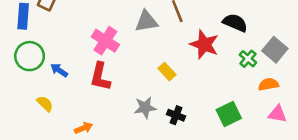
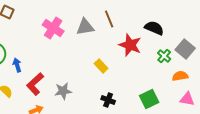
pink cross: (105, 41) -> (53, 28), moved
blue arrow: (59, 70) -> (17, 65), turned 40
red L-shape: (100, 77) -> (35, 84), moved, turned 35
gray star: (145, 107) -> (63, 91), moved

